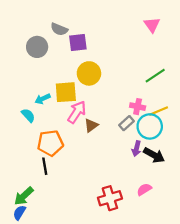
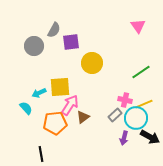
gray semicircle: (59, 29) -> (54, 30), turned -84
yellow circle: (89, 73) -> (92, 63), moved
orange pentagon: (50, 143) -> (55, 123), moved
black arrow: (154, 155) -> (150, 137), moved

